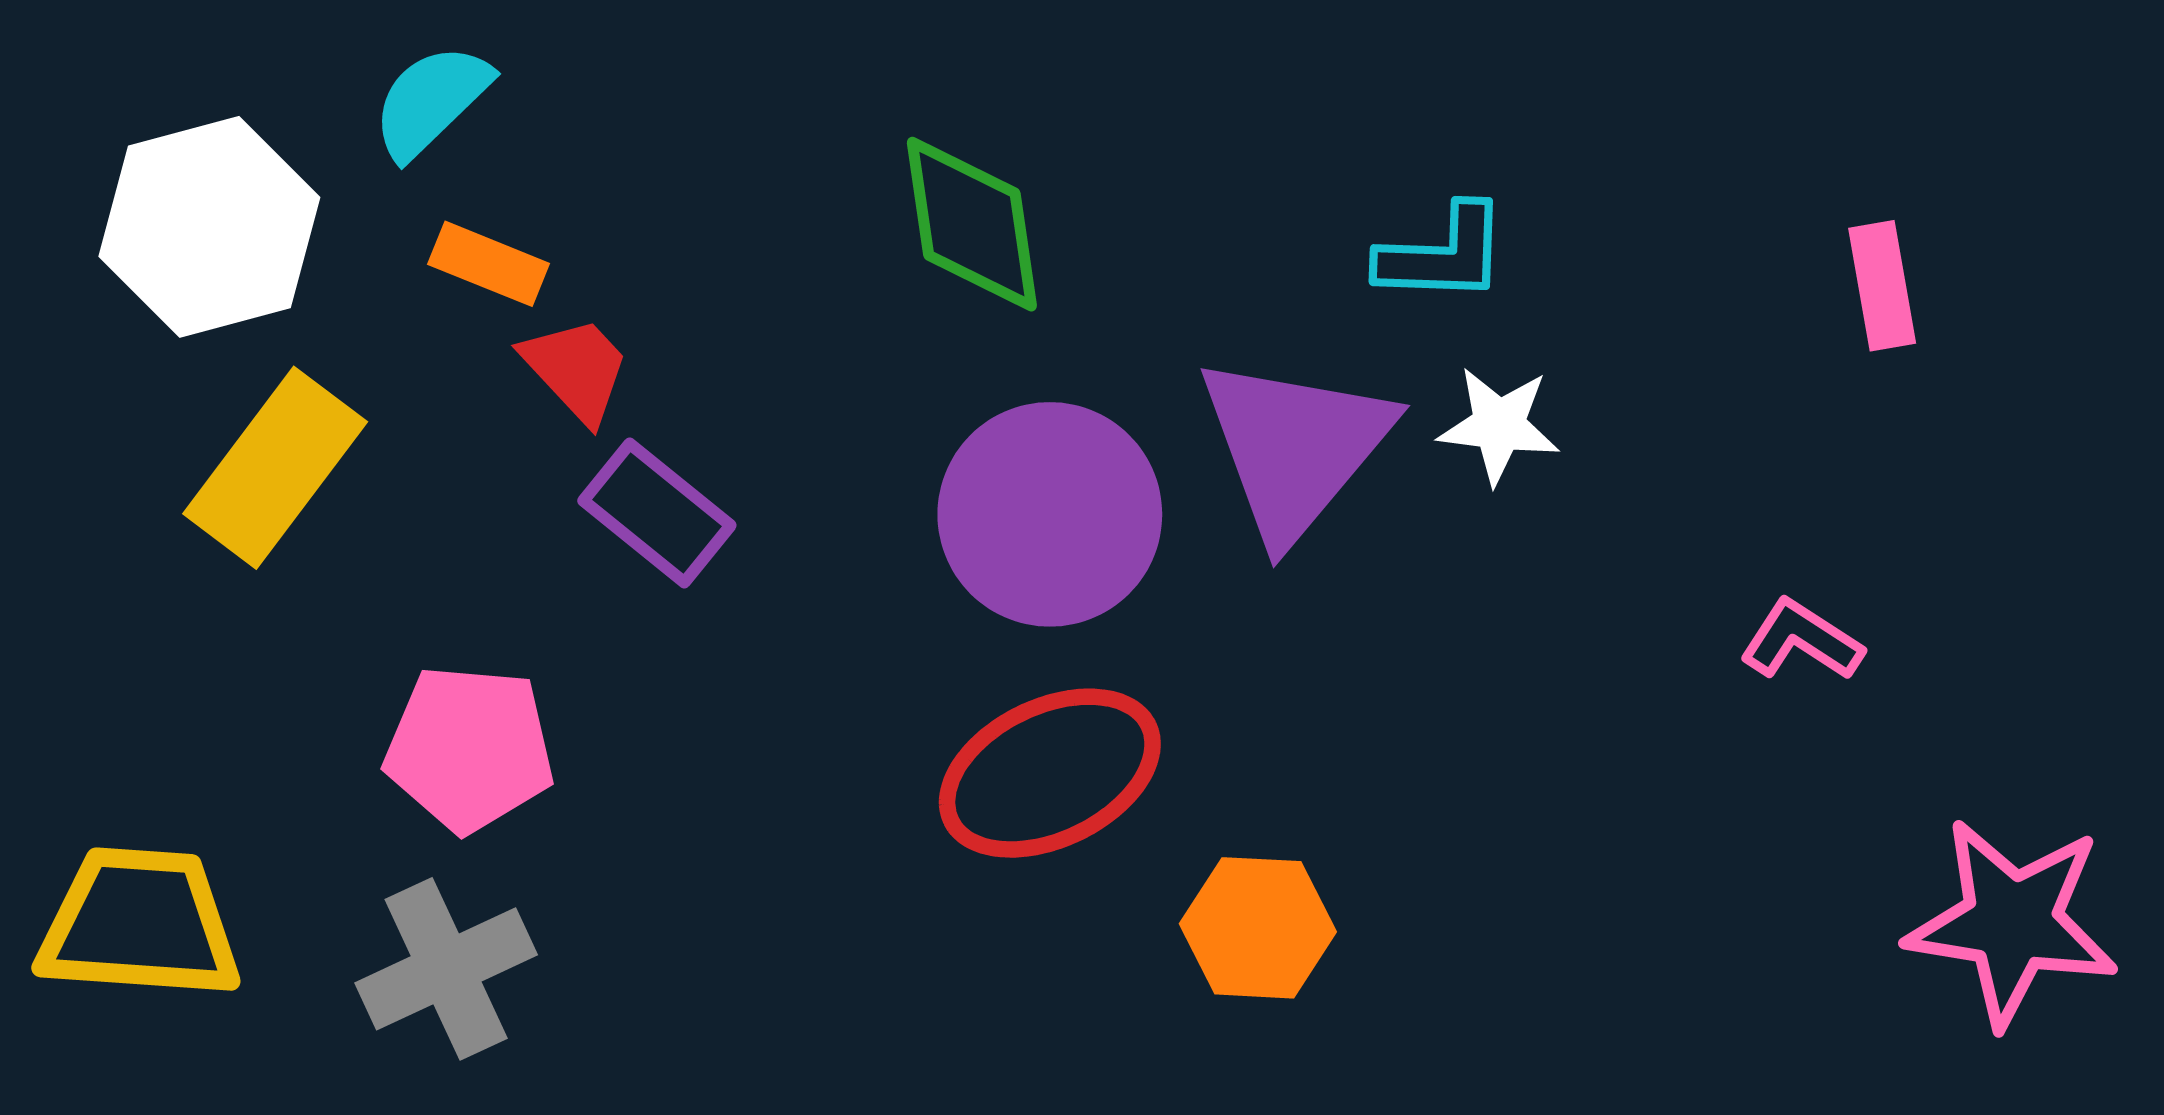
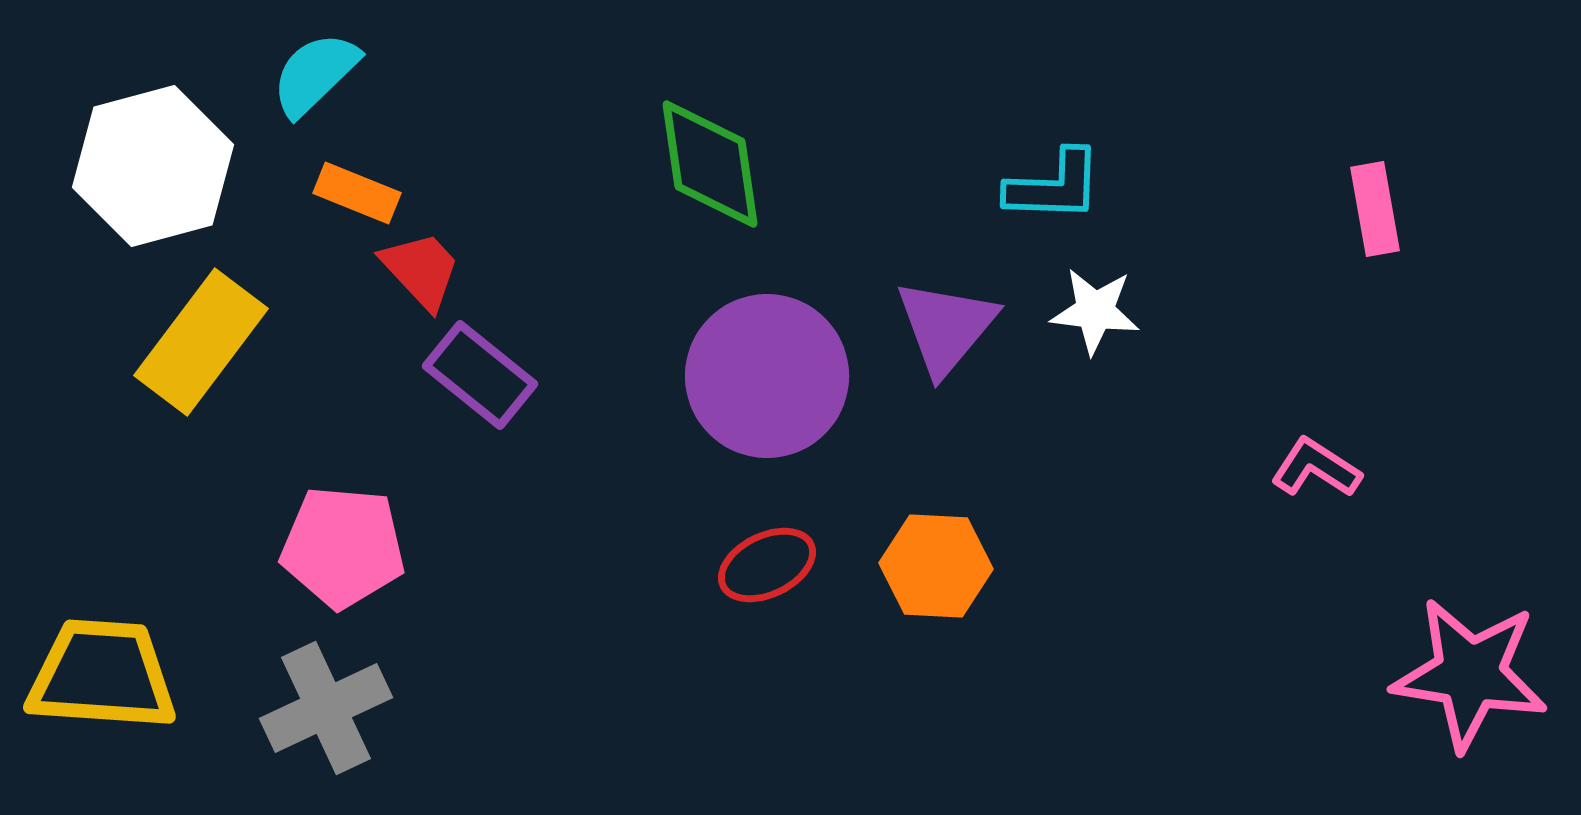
purple triangle: (1295, 447) -> (946, 327), size x0.7
red ellipse: (1050, 773) -> (767, 565), size x0.6
orange hexagon: (1258, 928) -> (936, 566), moved

